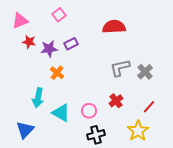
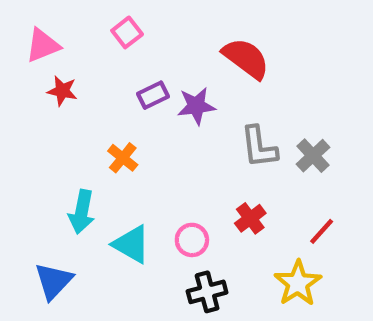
red semicircle: (114, 27) -> (246, 58), turned 40
purple star: (49, 49) -> (196, 106), moved
gray L-shape: (120, 68) -> (259, 147), turned -85

